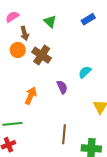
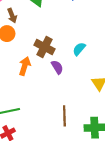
brown cross: (42, 55) -> (44, 47), moved
orange arrow: (31, 96) -> (25, 66), moved

